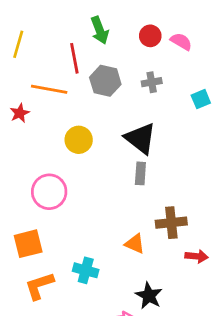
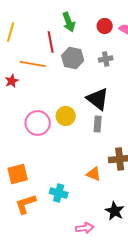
yellow circle: (79, 140) -> (66, 116), moved
pink circle: (49, 192) -> (38, 123), moved
black star: (149, 296) -> (115, 211), moved

